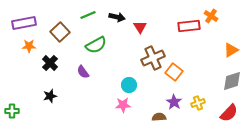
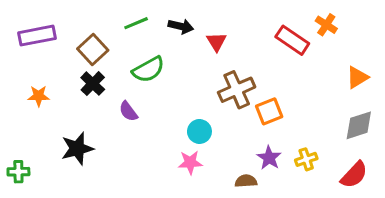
red rectangle: (189, 26) -> (292, 40), turned 40
orange star: (29, 46) -> (39, 96), moved
black cross: (50, 63) -> (93, 84), moved
orange square: (174, 72) -> (269, 111), turned 30
black star: (50, 96) -> (77, 149), size x1.5

